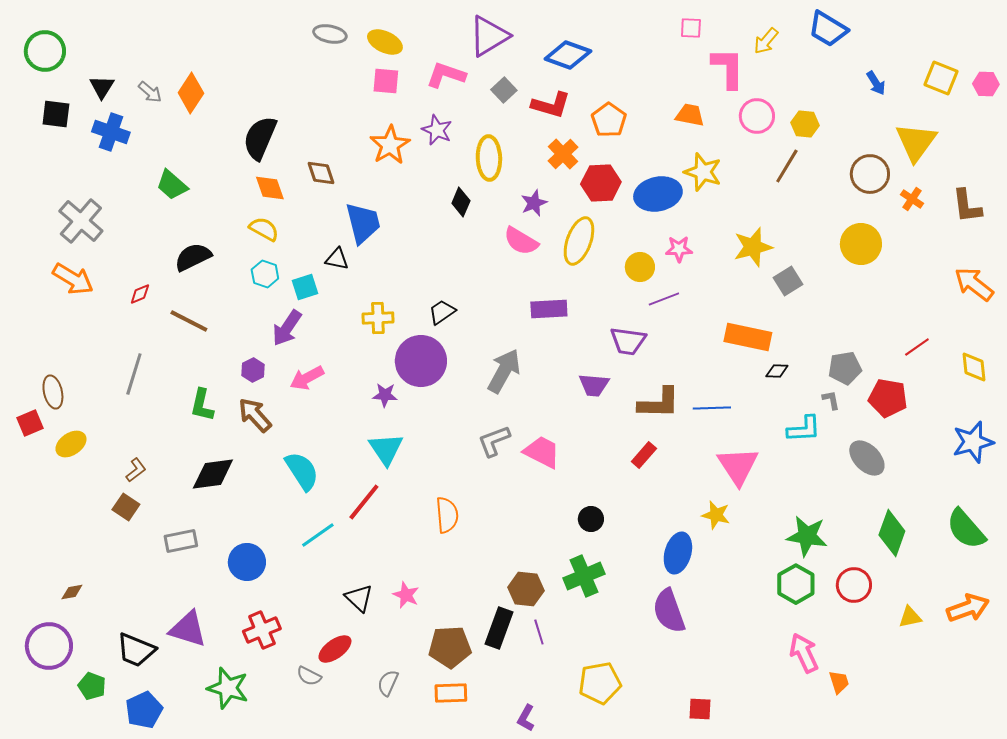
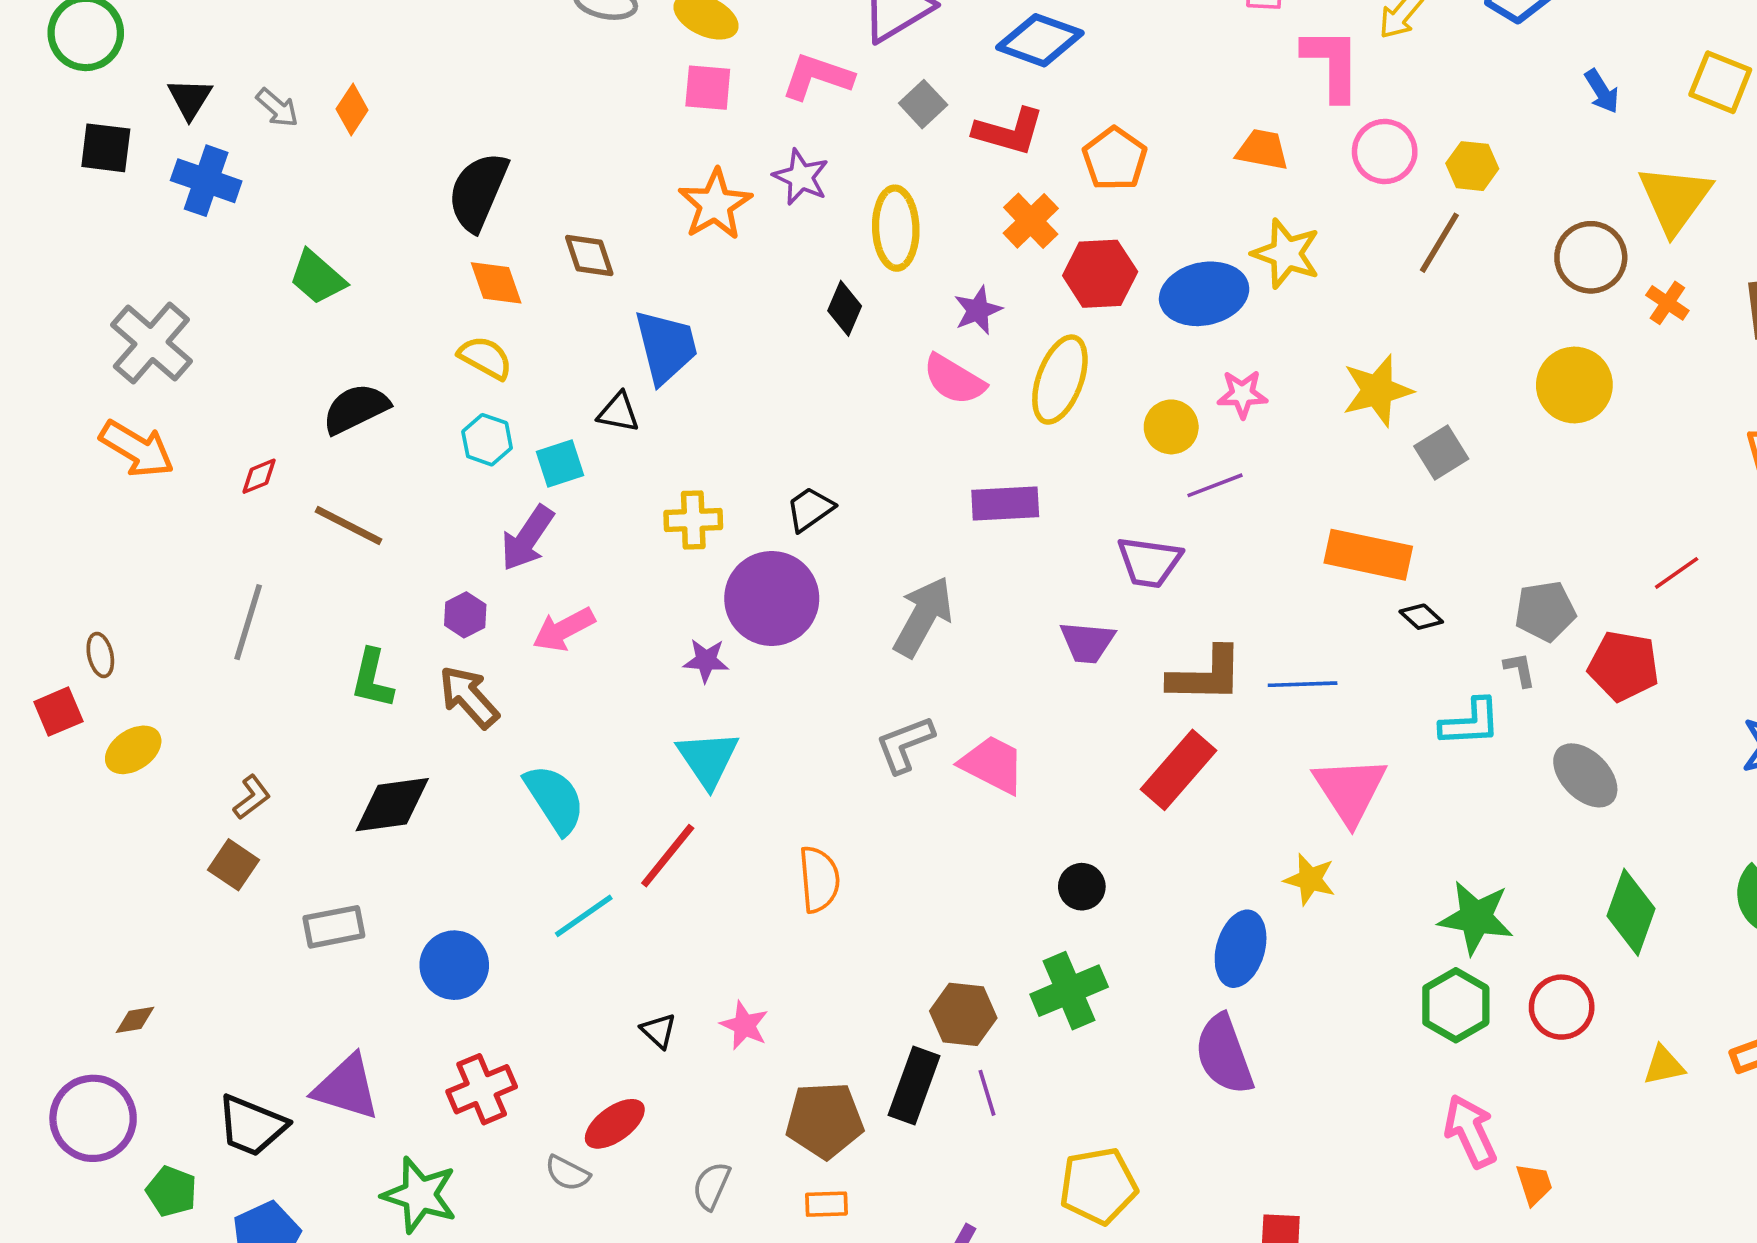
orange diamond: (191, 93) -> (352, 110), size x0.7
black diamond: (777, 371) -> (1421, 617), turned 40
brown ellipse: (53, 392) -> (100, 655), size x0.7
red rectangle: (644, 455) -> (1179, 770), size x1.6
black triangle: (359, 598) -> (659, 1031), size x0.7
orange rectangle: (451, 693) -> (826, 1204), size x0.7

